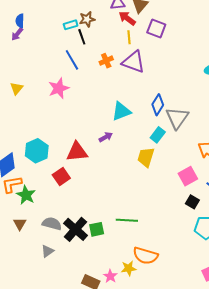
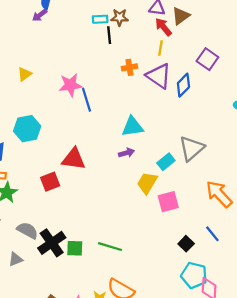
purple square: (156, 28) -> (207, 59), moved
blue line: (72, 60) -> (87, 100), moved
blue diamond: (158, 105) -> (183, 85), moved
purple arrow: (106, 137) -> (127, 153), moved
cyan hexagon: (37, 151) -> (27, 129), moved
pink square: (188, 176) -> (168, 202), moved

